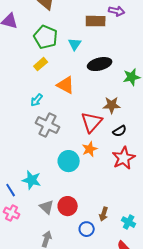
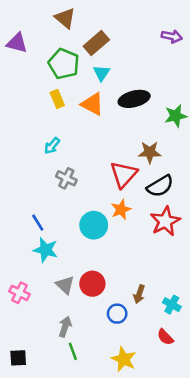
purple arrow: (117, 11) -> (172, 36), moved
brown rectangle: (96, 21) -> (96, 43), moved, turned -42
yellow rectangle: (41, 64) -> (57, 99), turned -72
orange triangle: (66, 85) -> (92, 104), moved
gray cross: (48, 125) -> (66, 178), size x0.7
black semicircle: (120, 131) -> (160, 186), size x1.5
blue line: (11, 190) -> (38, 223), moved

